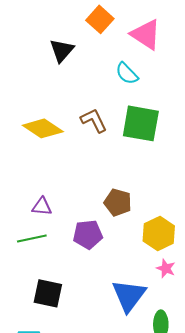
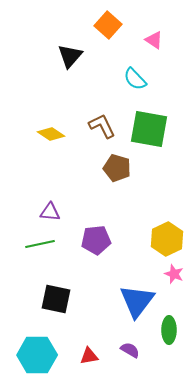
pink triangle: (146, 34) -> (154, 40), size x0.6
yellow diamond: (43, 128) -> (51, 134), size x0.7
brown pentagon: (118, 202) -> (117, 168), moved

